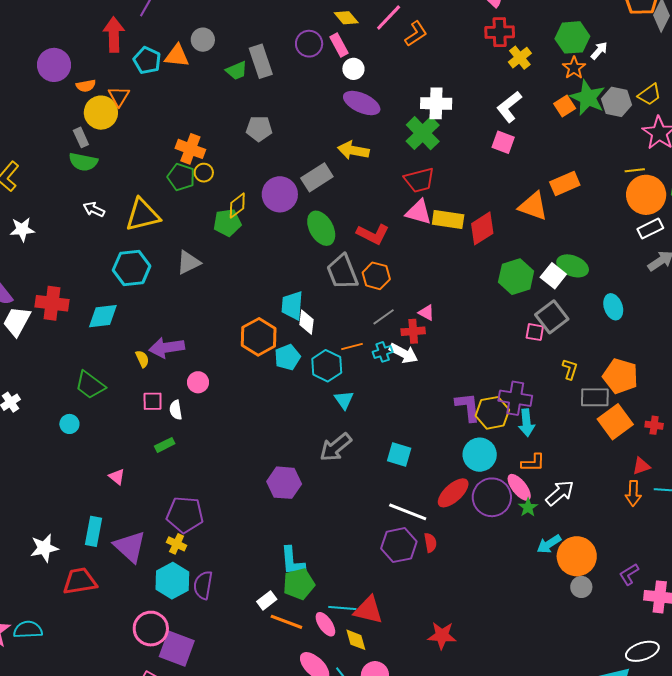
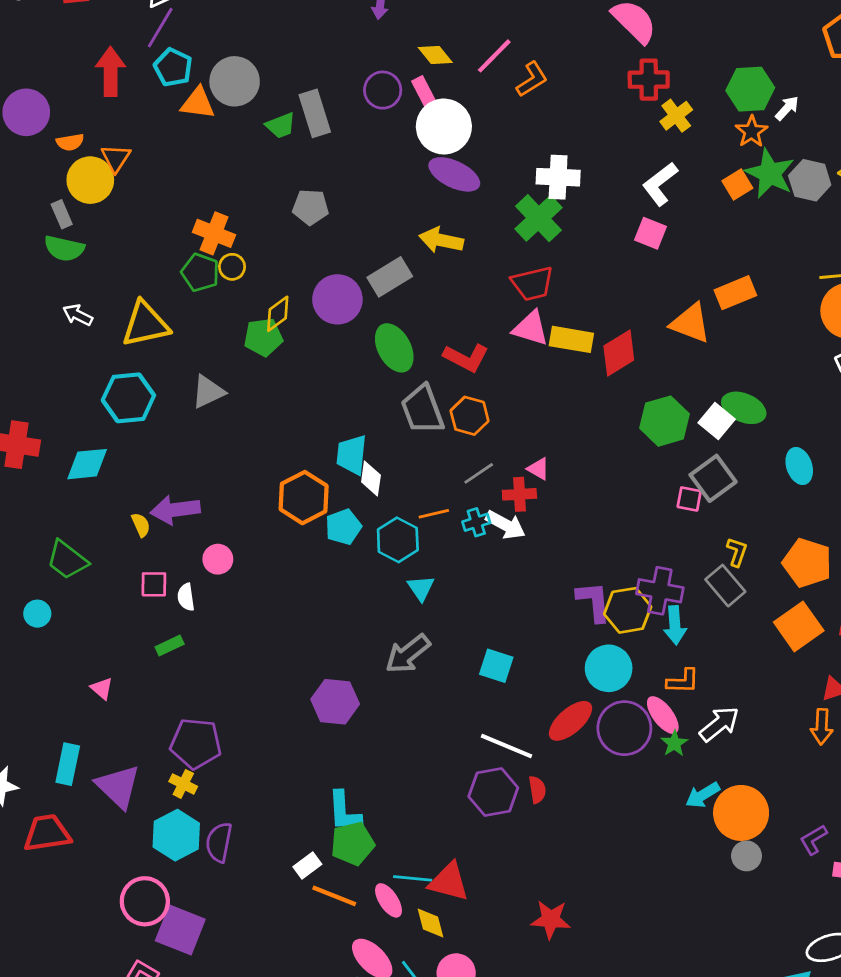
gray circle: (203, 40) -> (235, 81), size x1.5
cyan pentagon: (147, 60) -> (173, 67), moved
white circle: (353, 69) -> (444, 127), size x1.8
gray rectangle: (595, 397) -> (725, 586), moved, turned 48

